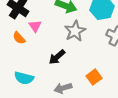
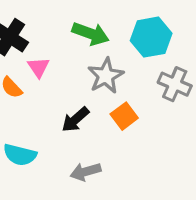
orange square: (94, 77) -> (124, 116), moved

